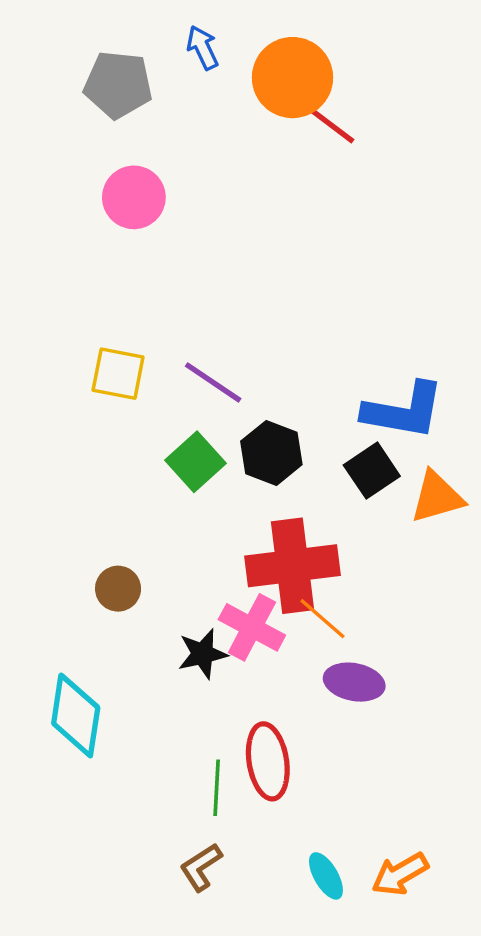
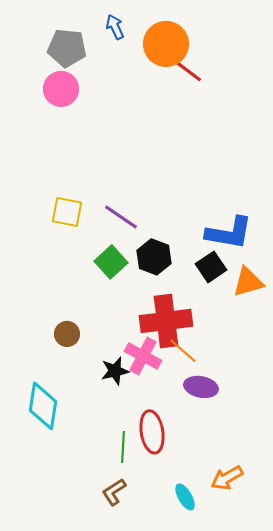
pink circle: (134, 197) -> (61, 89), moved
orange arrow: (400, 874) -> (227, 478), moved

